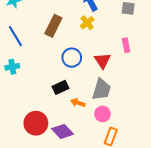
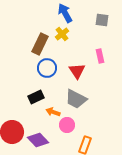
brown rectangle: (53, 26) -> (40, 44), moved
gray trapezoid: (101, 89) -> (76, 99), turned 100
pink circle: (102, 114) -> (67, 125), moved

